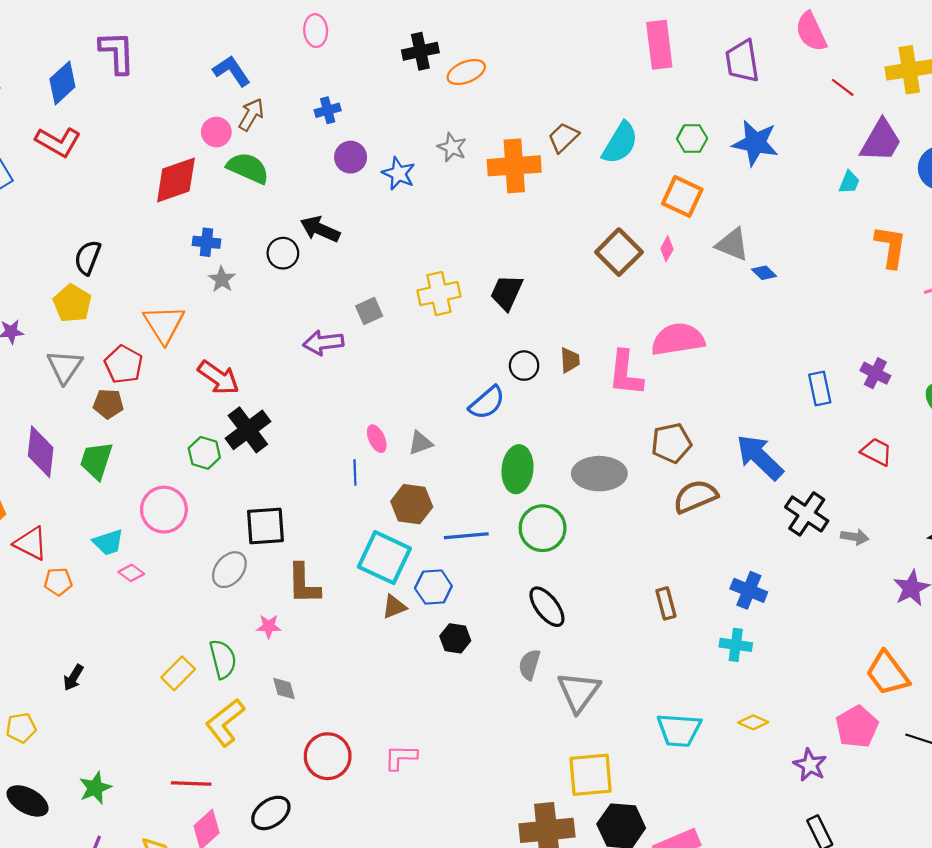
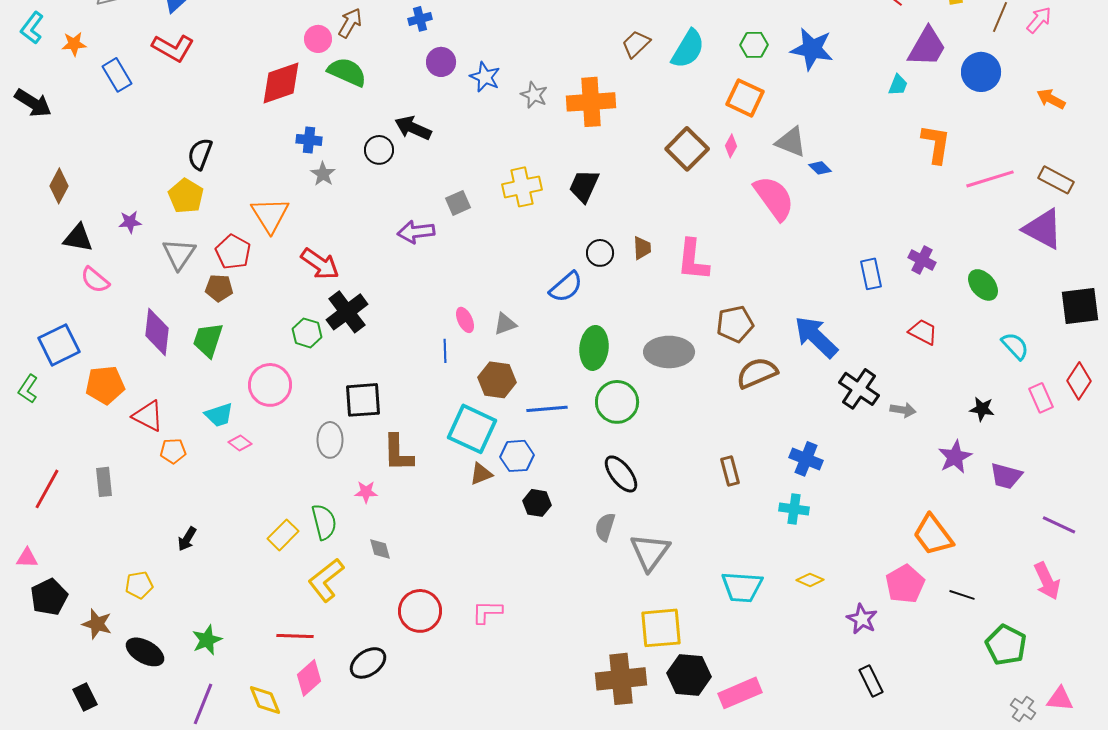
gray star: (452, 147) -> (534, 95), moved
orange cross: (514, 166) -> (591, 102), moved
pink semicircle: (678, 339) -> (774, 198), moved, turned 63
gray ellipse: (229, 570) -> (330, 440), turned -40

